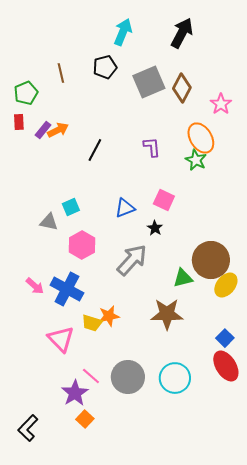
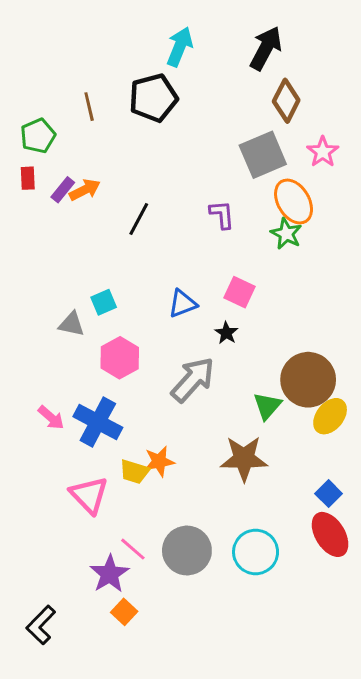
black pentagon: (105, 67) -> (153, 98), size x1.4
gray square: (149, 82) -> (263, 155), moved
brown diamond: (182, 88) -> (286, 101), moved
green triangle: (183, 278) -> (267, 406), turned -35

